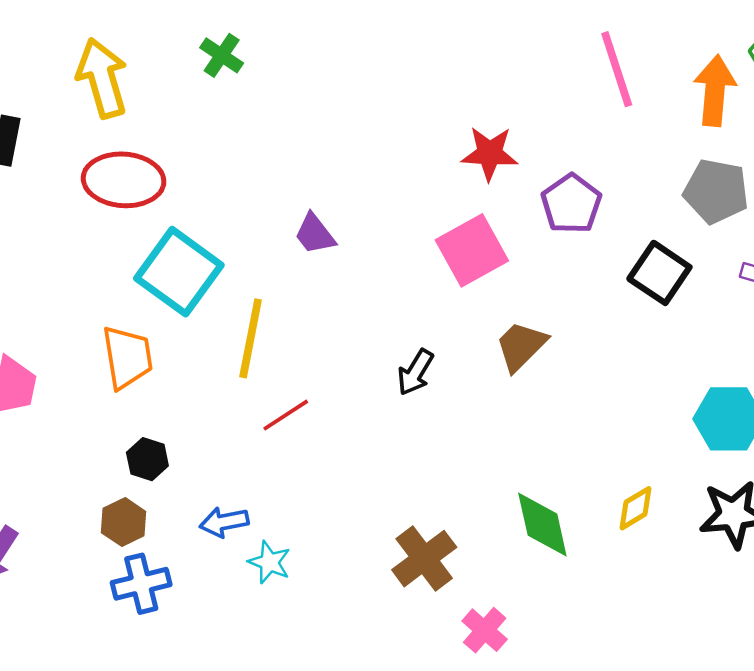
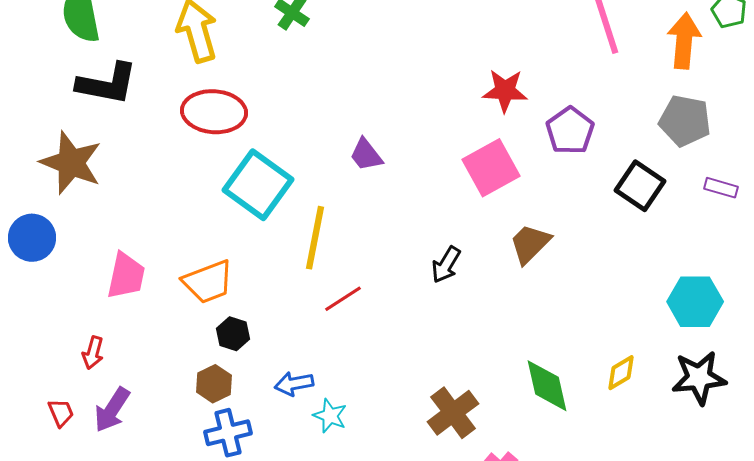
orange trapezoid: (127, 357) -> (208, 282), moved, turned 78

